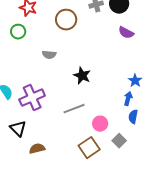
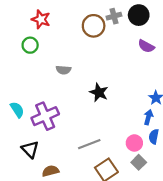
brown circle: (66, 20) -> (94, 26), moved
gray line: (74, 109) -> (89, 144), moved
pink circle: (100, 124) -> (134, 143), moved

